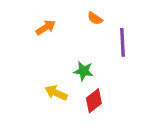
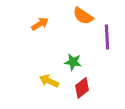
orange semicircle: (95, 18) -> (83, 16), size x1.5

